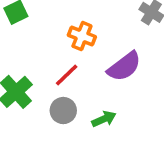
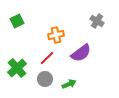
orange cross: (82, 36) -> (56, 35), turned -35

